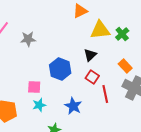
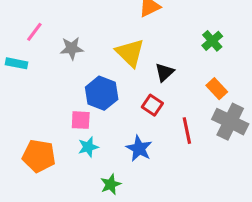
yellow triangle: (100, 30) -> (130, 53), moved, turned 50
blue hexagon: (60, 69) -> (102, 93), moved
red square: (92, 77) -> (152, 105), moved

